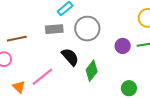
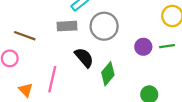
brown line: (17, 39) -> (25, 36), turned 30
pink line: (42, 77) -> (52, 79), turned -40

